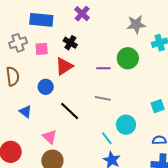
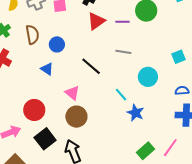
red triangle: (64, 66) -> (96, 21), moved
blue circle: (46, 87) -> (57, 44), moved
cyan line: (107, 138) -> (121, 95), moved

